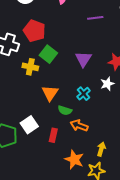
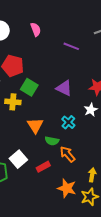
purple line: (95, 18) -> (71, 46), turned 35
purple triangle: (83, 59) -> (64, 88), turned -30
orange arrow: (79, 126) -> (68, 154), turned 36
red rectangle: (53, 135) -> (43, 167), turned 56

